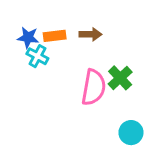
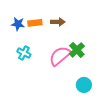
cyan cross: (37, 56) -> (24, 53), moved
pink semicircle: (94, 87) -> (60, 56), turned -140

